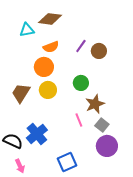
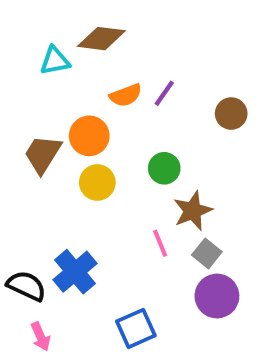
orange semicircle: (51, 47) -> (126, 95), moved
brown circle: (99, 51) -> (231, 114), moved
brown trapezoid: (21, 93) -> (43, 154), moved

